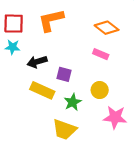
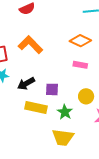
orange L-shape: (51, 20) -> (30, 45), turned 70

